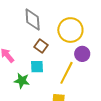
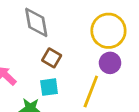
yellow circle: (70, 30) -> (108, 31), moved

